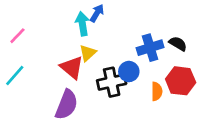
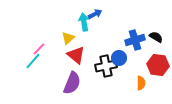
blue arrow: (97, 13) -> (95, 14), turned 32
pink line: (17, 36) -> (39, 49), moved
yellow triangle: (88, 53) -> (68, 38), moved
orange semicircle: (157, 91) -> (141, 83), moved

